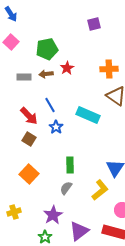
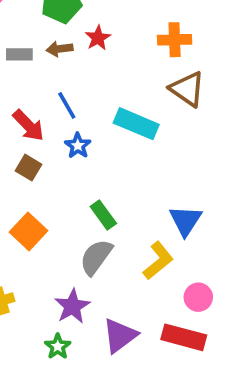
green rectangle: (70, 165) -> (103, 215), turned -35
gray semicircle: (66, 188) -> (96, 257), size x1.5

